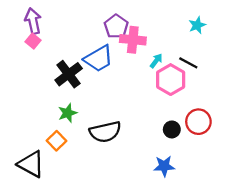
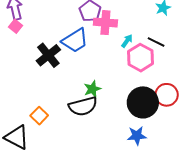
green star: (68, 113) -> (92, 89), moved
black circle: (172, 129) -> (143, 102), size x2.0

